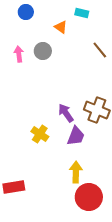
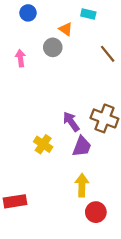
gray circle: (43, 51) -> (53, 47), moved
red circle: (89, 197) -> (96, 212), size x0.7

